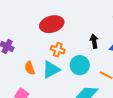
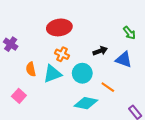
black arrow: (94, 41) -> (100, 51), turned 72

